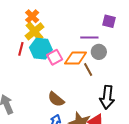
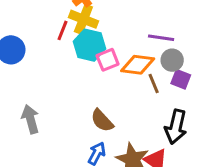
purple square: (109, 21) -> (181, 79), moved
yellow cross: (35, 31) -> (83, 19), turned -36
red line: (21, 49) -> (63, 30), moved

